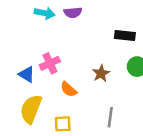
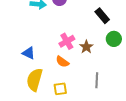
black rectangle: (125, 35) -> (102, 16), turned 49
pink cross: (50, 63) -> (67, 41), moved

